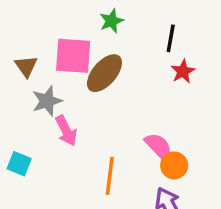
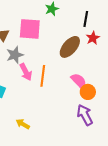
brown ellipse: (104, 73) -> (70, 47), moved
orange line: (110, 176) -> (43, 76), moved

